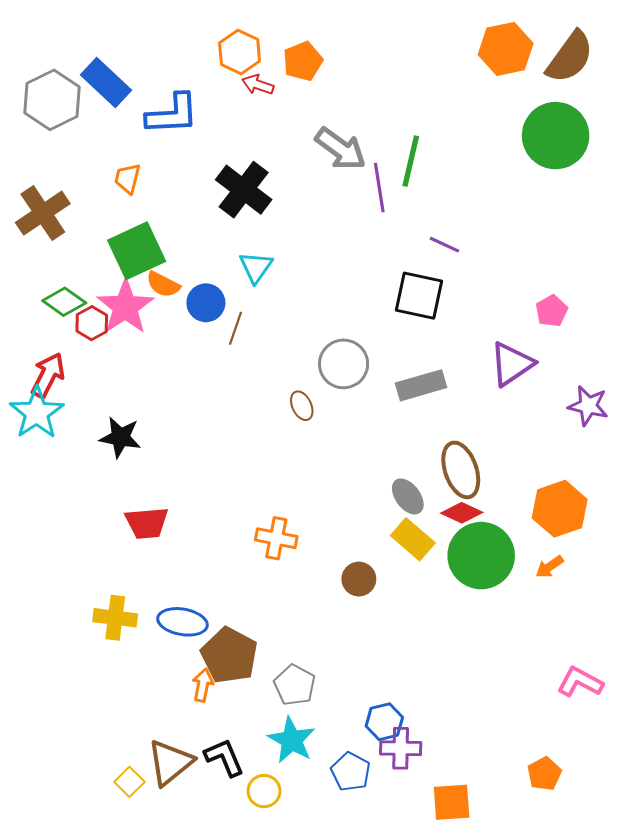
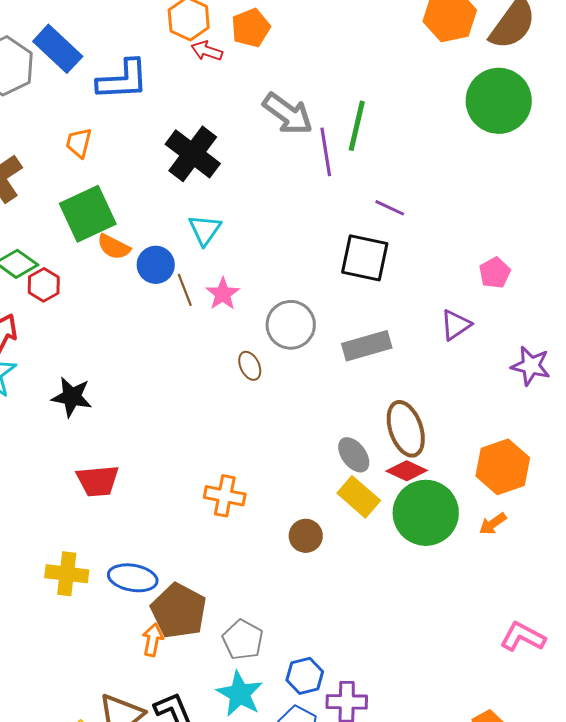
pink star: (125, 307) -> (223, 294), moved, size x0.6
brown line: (235, 328) -> (185, 290), turned -40
purple triangle: (512, 364) -> (456, 325), size x0.7
blue hexagon: (384, 722) -> (305, 676), moved

